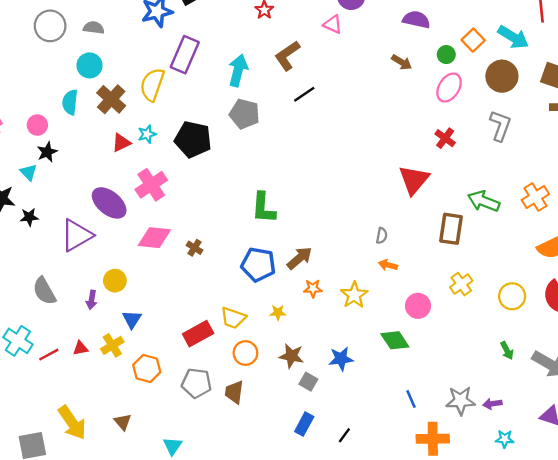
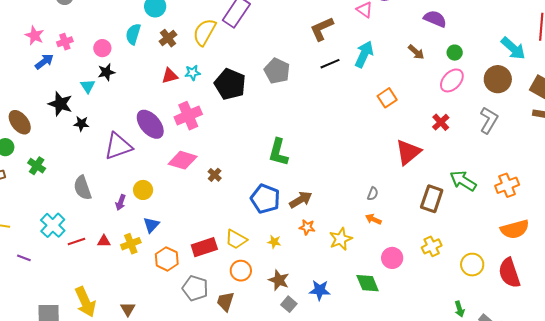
orange square: (473, 40) -> (387, 98), moved
cyan arrow: (238, 70) -> (364, 54), moved
brown cross: (111, 99) -> (168, 38), size x0.7
orange hexagon: (147, 369) -> (167, 259), moved

